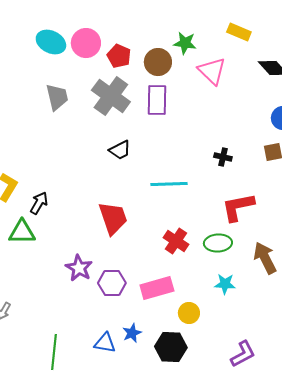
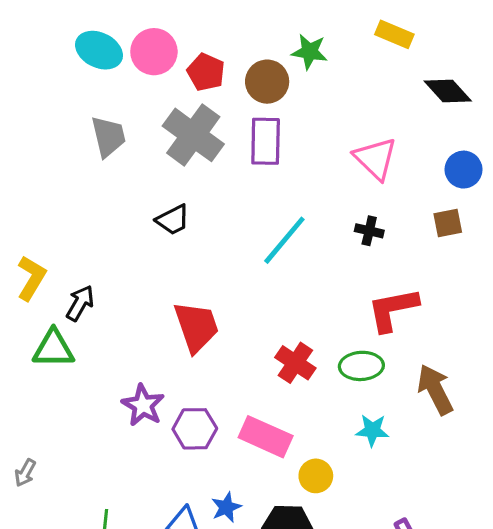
pink triangle: (212, 71) -> (376, 159), moved
black trapezoid: (120, 150) -> (173, 220), moved
cyan line: (169, 184) -> (284, 240), moved, turned -48
pink rectangle: (157, 288) -> (266, 437), turned 40

